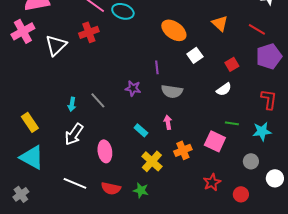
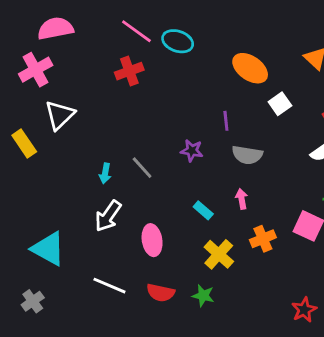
white triangle: (56, 45) -> (60, 115), moved
yellow rectangle: (30, 122) -> (24, 144), moved
red star: (212, 182) -> (304, 310), moved

